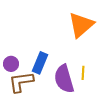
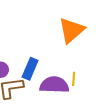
purple semicircle: (64, 79) -> (54, 85), turned 108

